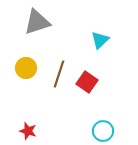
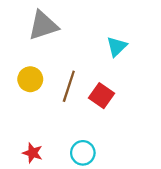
cyan circle: (103, 131) -> (83, 153), moved

